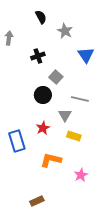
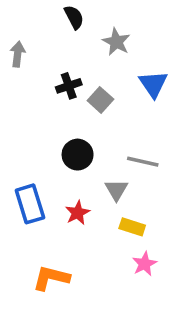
gray square: (56, 77) -> (100, 100), moved
blue rectangle: (17, 141) -> (30, 204), moved
orange L-shape: (51, 160) -> (51, 278), moved
pink star: (81, 175) -> (145, 264), moved

